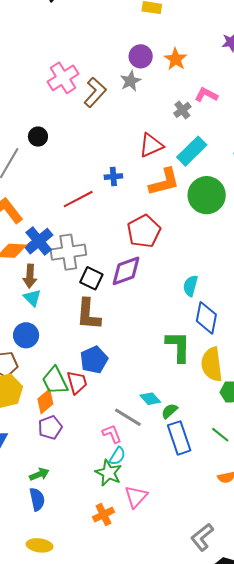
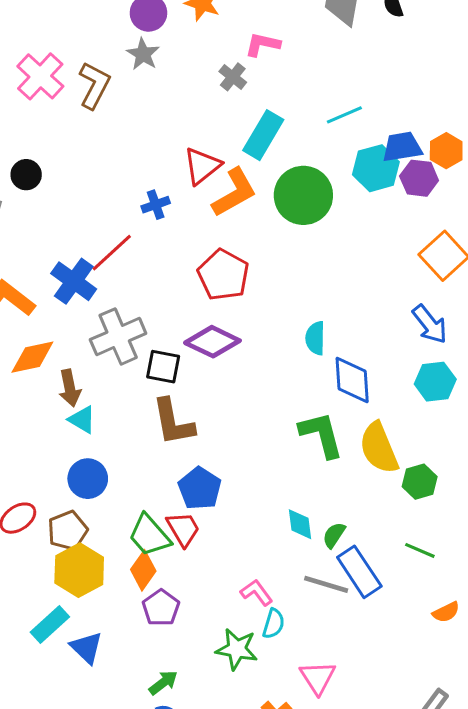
red triangle: (151, 145) -> (202, 166), moved
blue cross: (39, 241) -> (74, 281), moved
purple diamond: (126, 271) -> (212, 342), turned 60
cyan diamond: (150, 399) -> (300, 524), turned 50
gray line: (128, 417) -> (326, 584), moved
green star: (108, 473) -> (237, 649), moved

